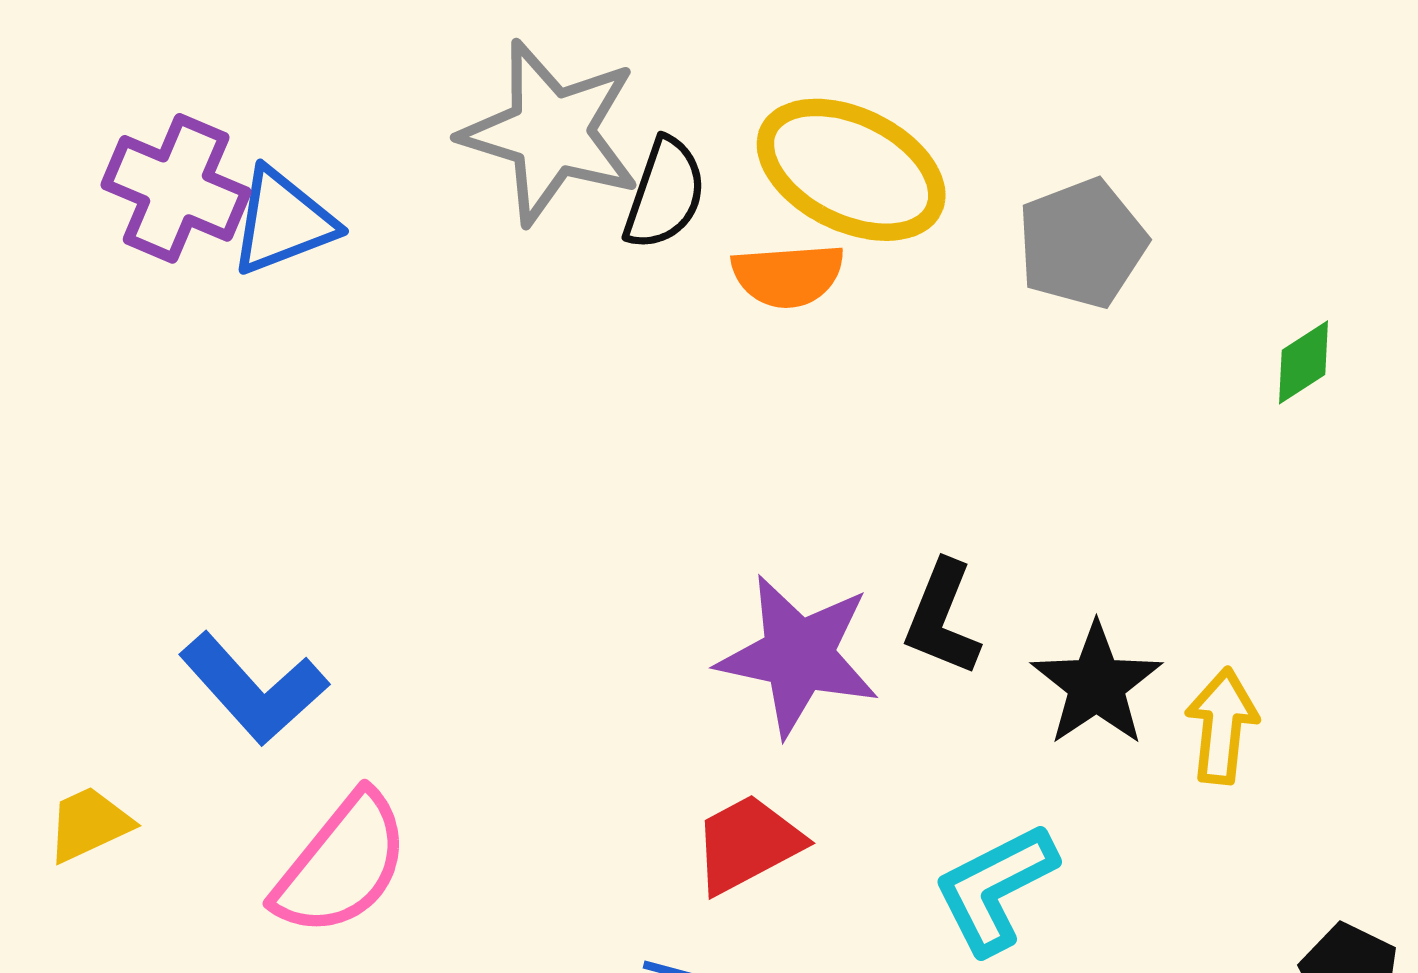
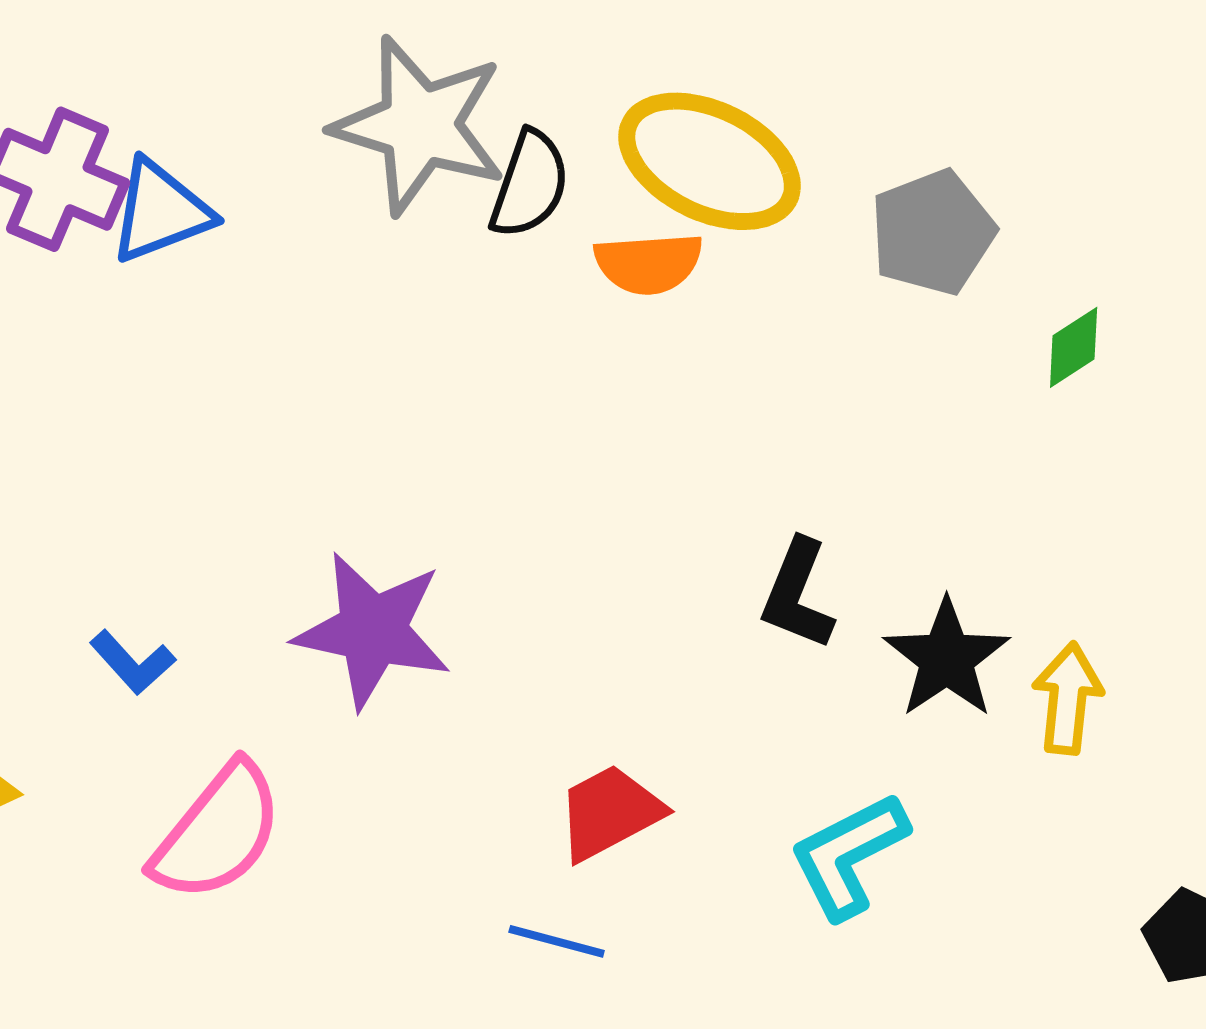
green diamond: (1304, 362) -> (1074, 347), moved
purple star: (798, 655) -> (373, 630), moved
blue L-shape: (254, 689) -> (133, 662), size x0.6

